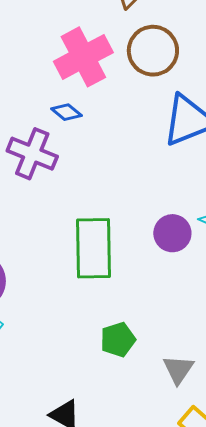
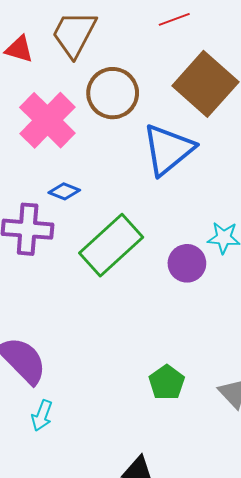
blue diamond: (66, 112) -> (64, 191), moved
green rectangle: (94, 248) -> (111, 245), moved, turned 66

